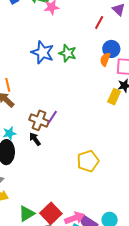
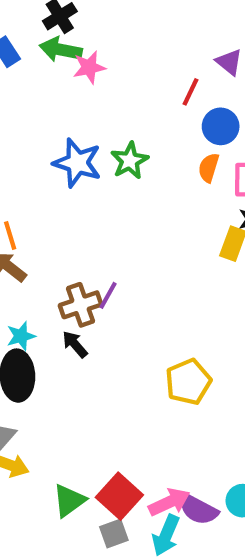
blue circle: (111, 49) -> (221, 126), moved
green star: (68, 53) -> (130, 161), turned 30
brown cross: (39, 120) -> (81, 305), turned -36

